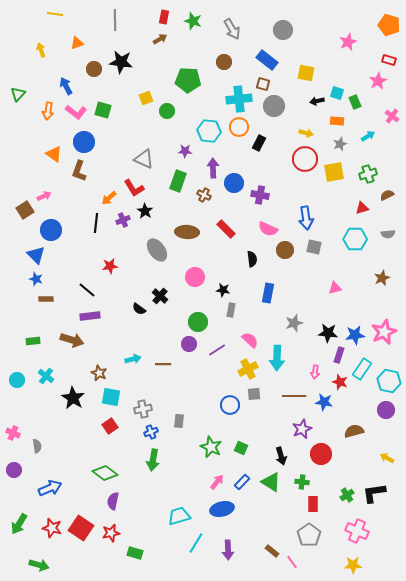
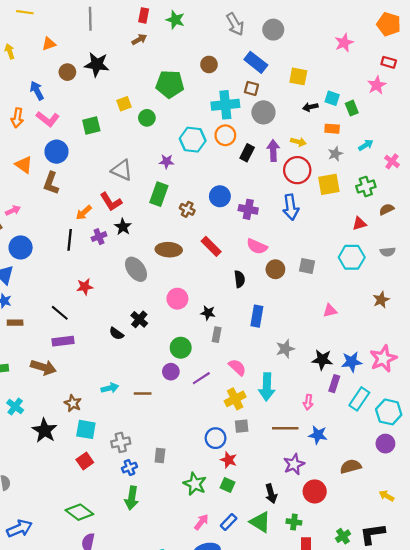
gray arrow: (232, 29) -> (235, 24), moved
green square: (103, 110) -> (91, 125), moved, turned -30
pink cross: (392, 116) -> (392, 161), moved
purple arrow: (213, 168) -> (273, 151), moved
blue arrow: (306, 218) -> (291, 207), moved
red star: (340, 382) -> (229, 460), moved

